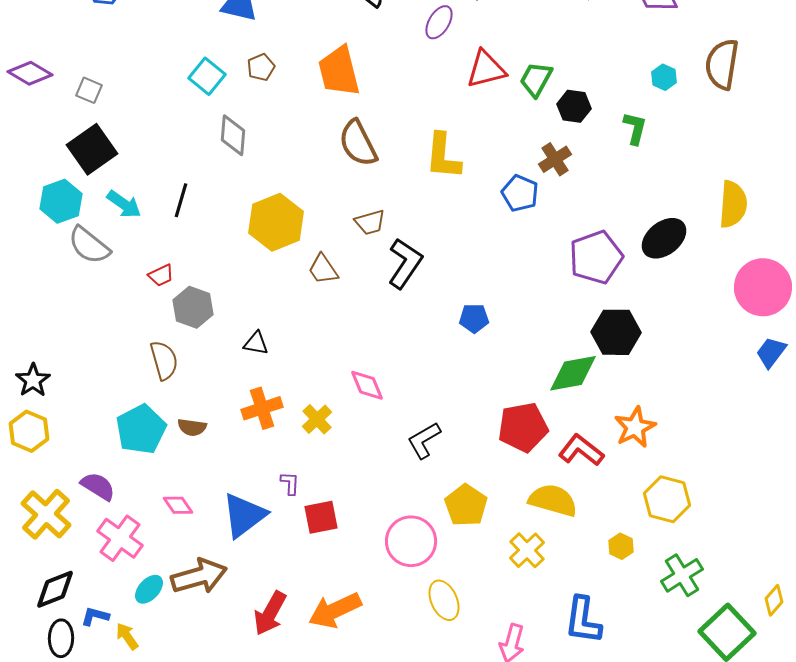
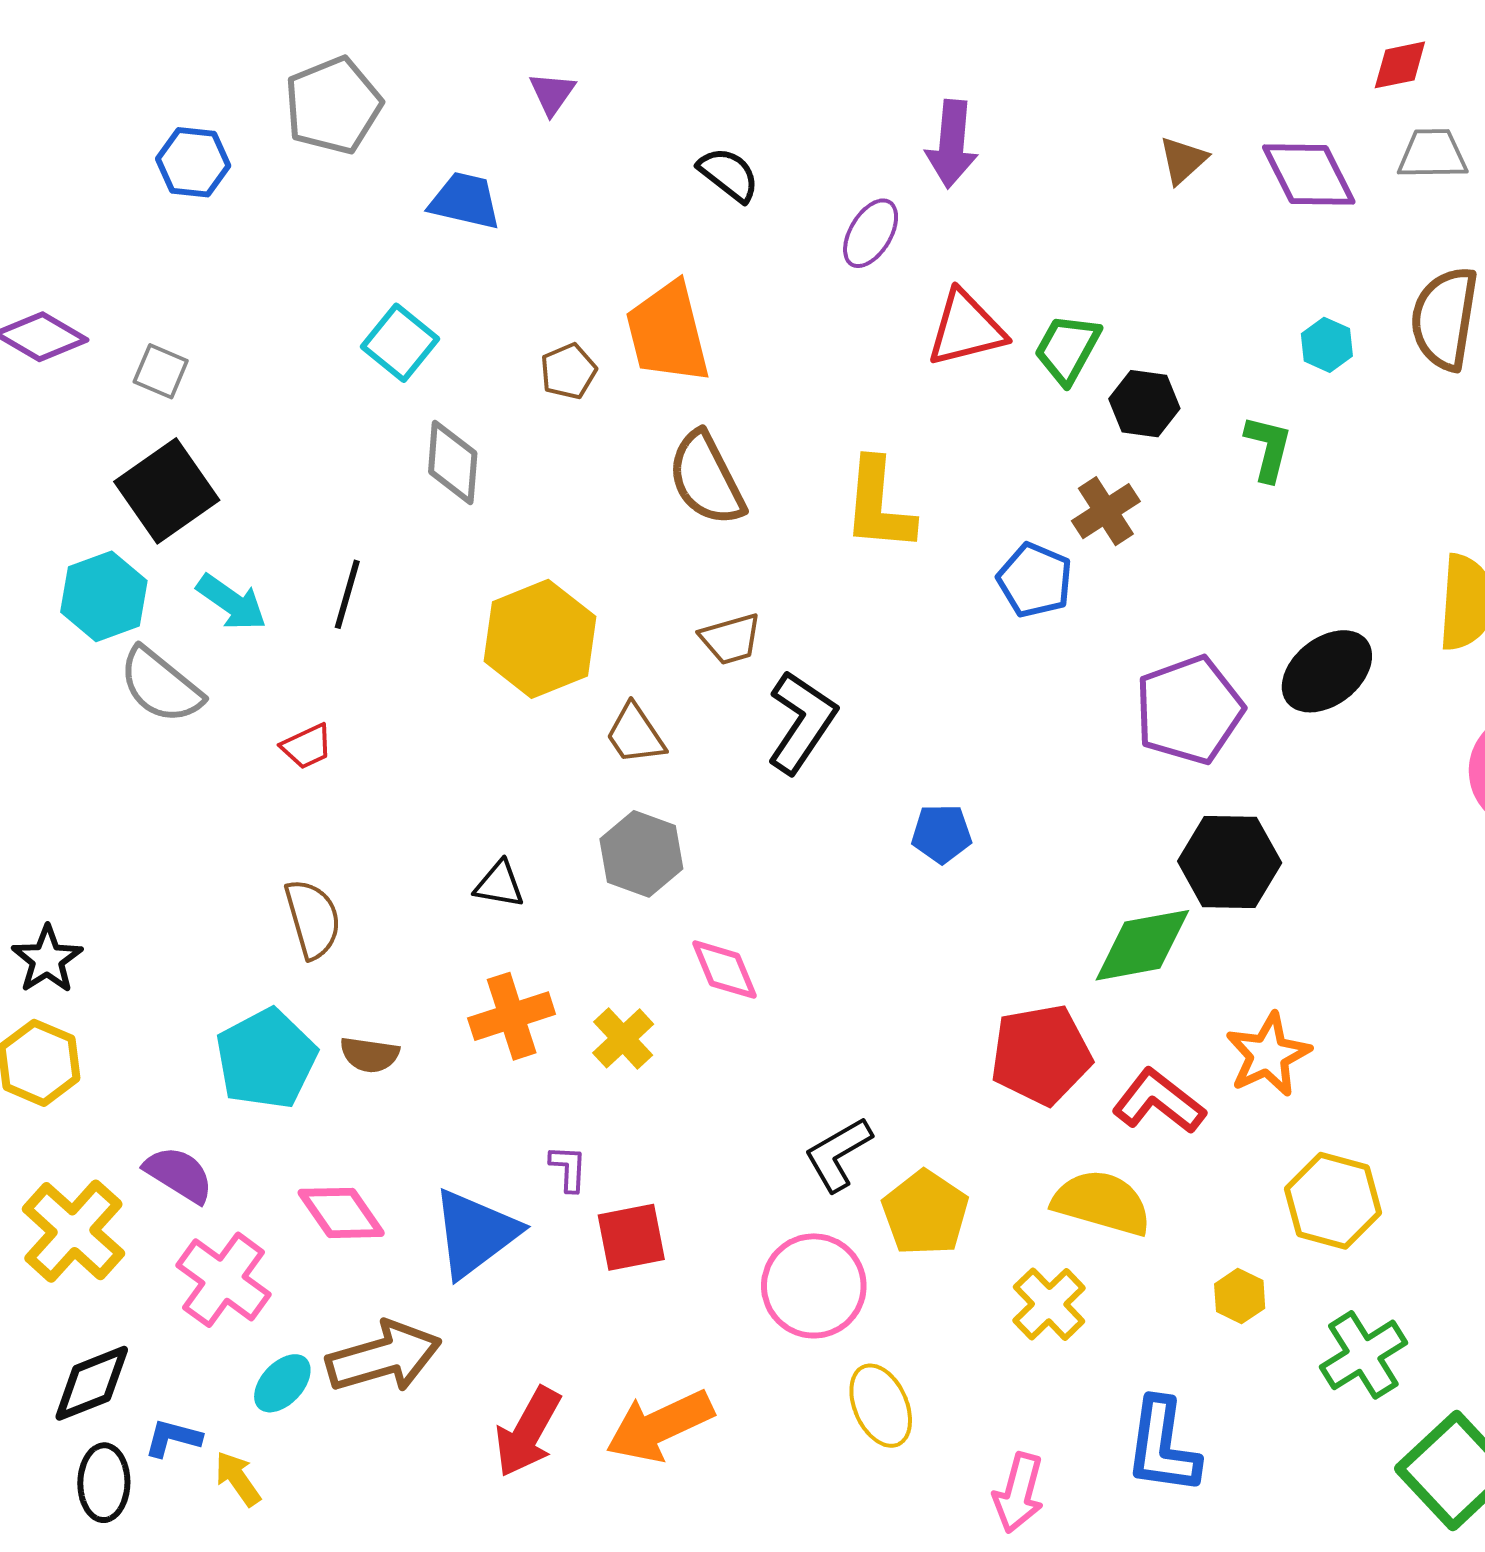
brown pentagon: (261, 67) -> (568, 371), moved
gray hexagon: (193, 307) -> (641, 854), moved
black L-shape: (424, 440) -> (838, 1154), moved
pink diamond: (178, 505) -> (341, 1213), size x1.4

